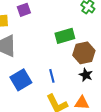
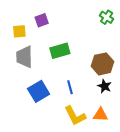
green rectangle: (65, 36) -> (60, 51), moved

